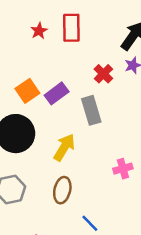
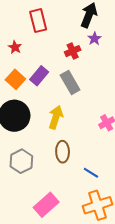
red star: (39, 31) -> (15, 47), moved
red cross: (103, 74) -> (73, 51), turned 35

